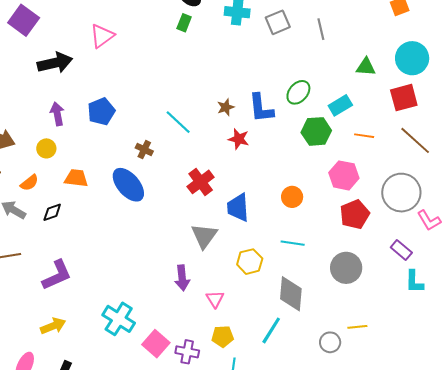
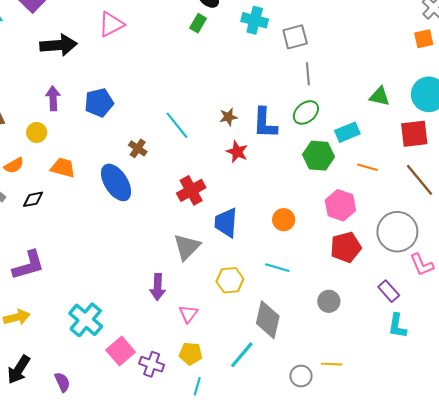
gray line: (321, 29) -> (308, 74), moved
gray circle: (346, 268) -> (329, 301), size x0.7

